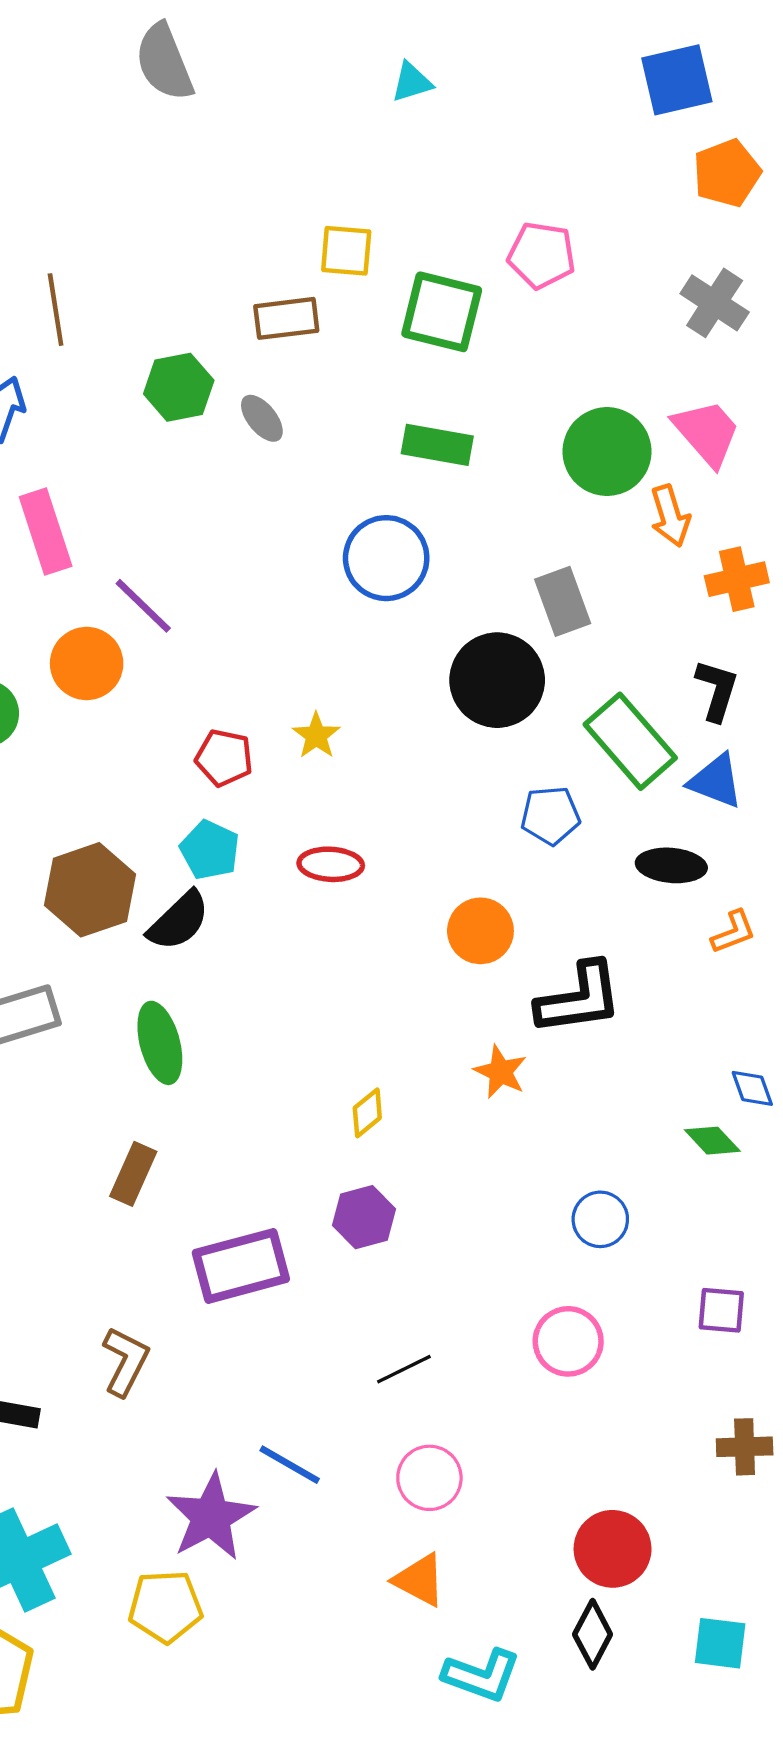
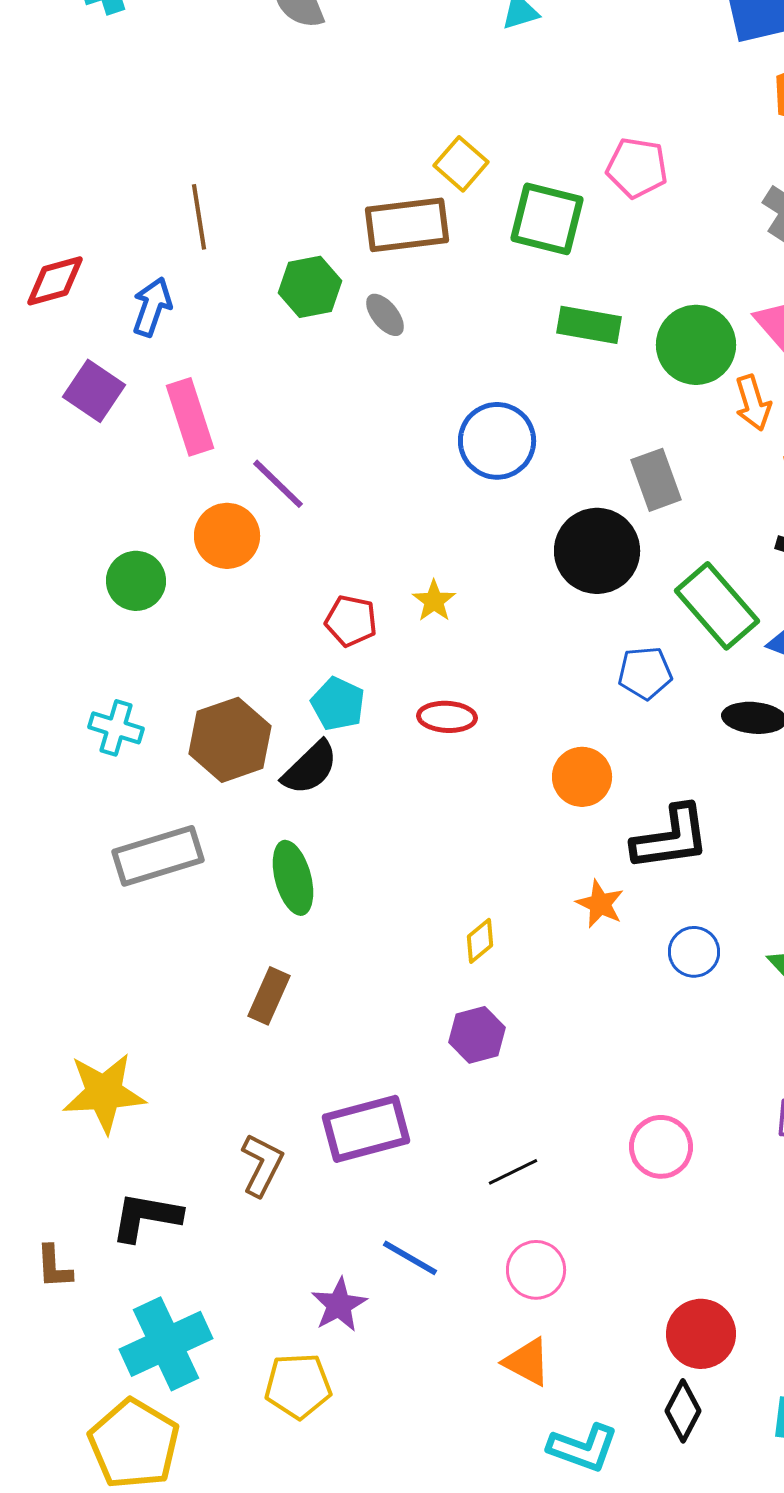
yellow square: (346, 251) -> (461, 164), turned 36
brown rectangle: (286, 318) -> (407, 225), size x1.4
green rectangle: (437, 445) -> (589, 325), moved
blue circle: (600, 1219) -> (694, 952), moved
purple rectangle: (241, 1266) -> (366, 1129), moved
purple star: (211, 1517) -> (339, 1305), size x0.7

